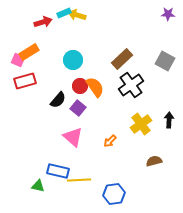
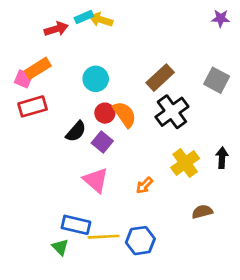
green triangle: (38, 186) -> (60, 247), moved, turned 32
blue hexagon: (114, 194) -> (140, 241), moved

